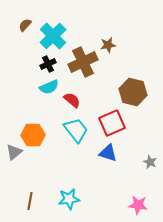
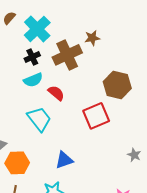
cyan trapezoid: (76, 130) -> (39, 119), moved
orange hexagon: (33, 135) -> (17, 163), moved
blue triangle: (108, 153) -> (64, 160), moved, turned -36

